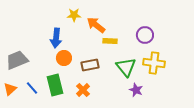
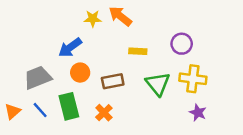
orange arrow: (96, 25) -> (120, 16), moved
blue arrow: (56, 38) -> (70, 47), turned 48
gray trapezoid: (17, 60) -> (38, 78), moved
purple star: (136, 90) -> (198, 113), moved

